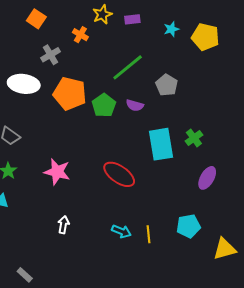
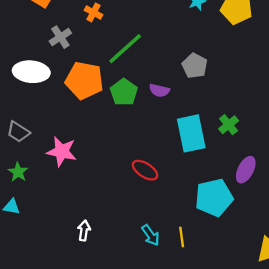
green line: (128, 67) -> (125, 49), moved
pink star: (57, 172) -> (62, 151), moved
red ellipse: (119, 174) -> (145, 170), size x0.7
cyan pentagon: (188, 226) -> (214, 198), moved, size x1.4
cyan arrow: (121, 231) -> (151, 235), turned 36

